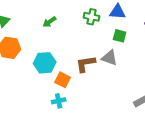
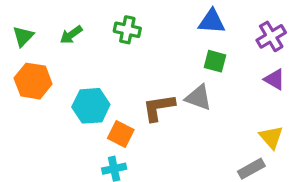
green cross: (92, 17) -> (127, 30), moved
green arrow: (50, 22) -> (71, 35), moved

